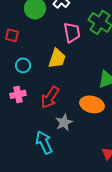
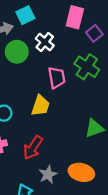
orange ellipse: (92, 104) -> (81, 172), moved

